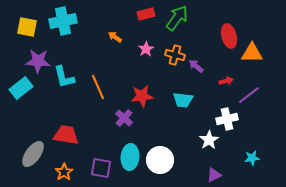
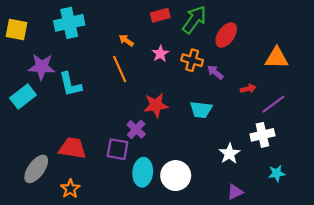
yellow square: (27, 27) -> (16, 29), moved
red ellipse: (229, 36) -> (226, 35), moved, turned 50
orange line: (98, 87) -> (120, 69), moved
white cross: (227, 119) -> (262, 135), moved
purple square: (101, 168) -> (117, 149), moved

